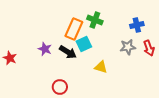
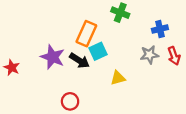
green cross: (95, 20) -> (120, 13), moved
purple star: (45, 49) -> (53, 57), size x1.5
yellow triangle: (101, 67) -> (118, 78), turned -32

